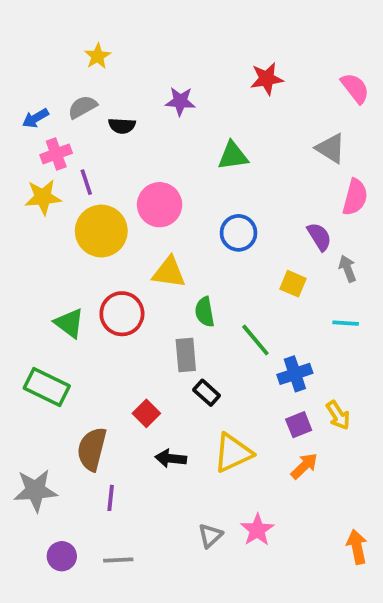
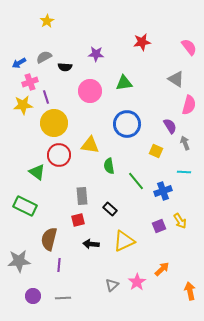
yellow star: (98, 56) -> (47, 21), moved
pink circle: (160, 205) -> (90, 91), moved
blue circle: (238, 233) -> (127, 124), size x1.4
red circle: (122, 314) -> (59, 155), moved
gray rectangle: (186, 355) -> (82, 196), moved
blue cross: (295, 374) -> (163, 191), moved
red square: (146, 413) -> (78, 220), turned 32
orange arrow: (304, 466) -> (162, 269), moved

